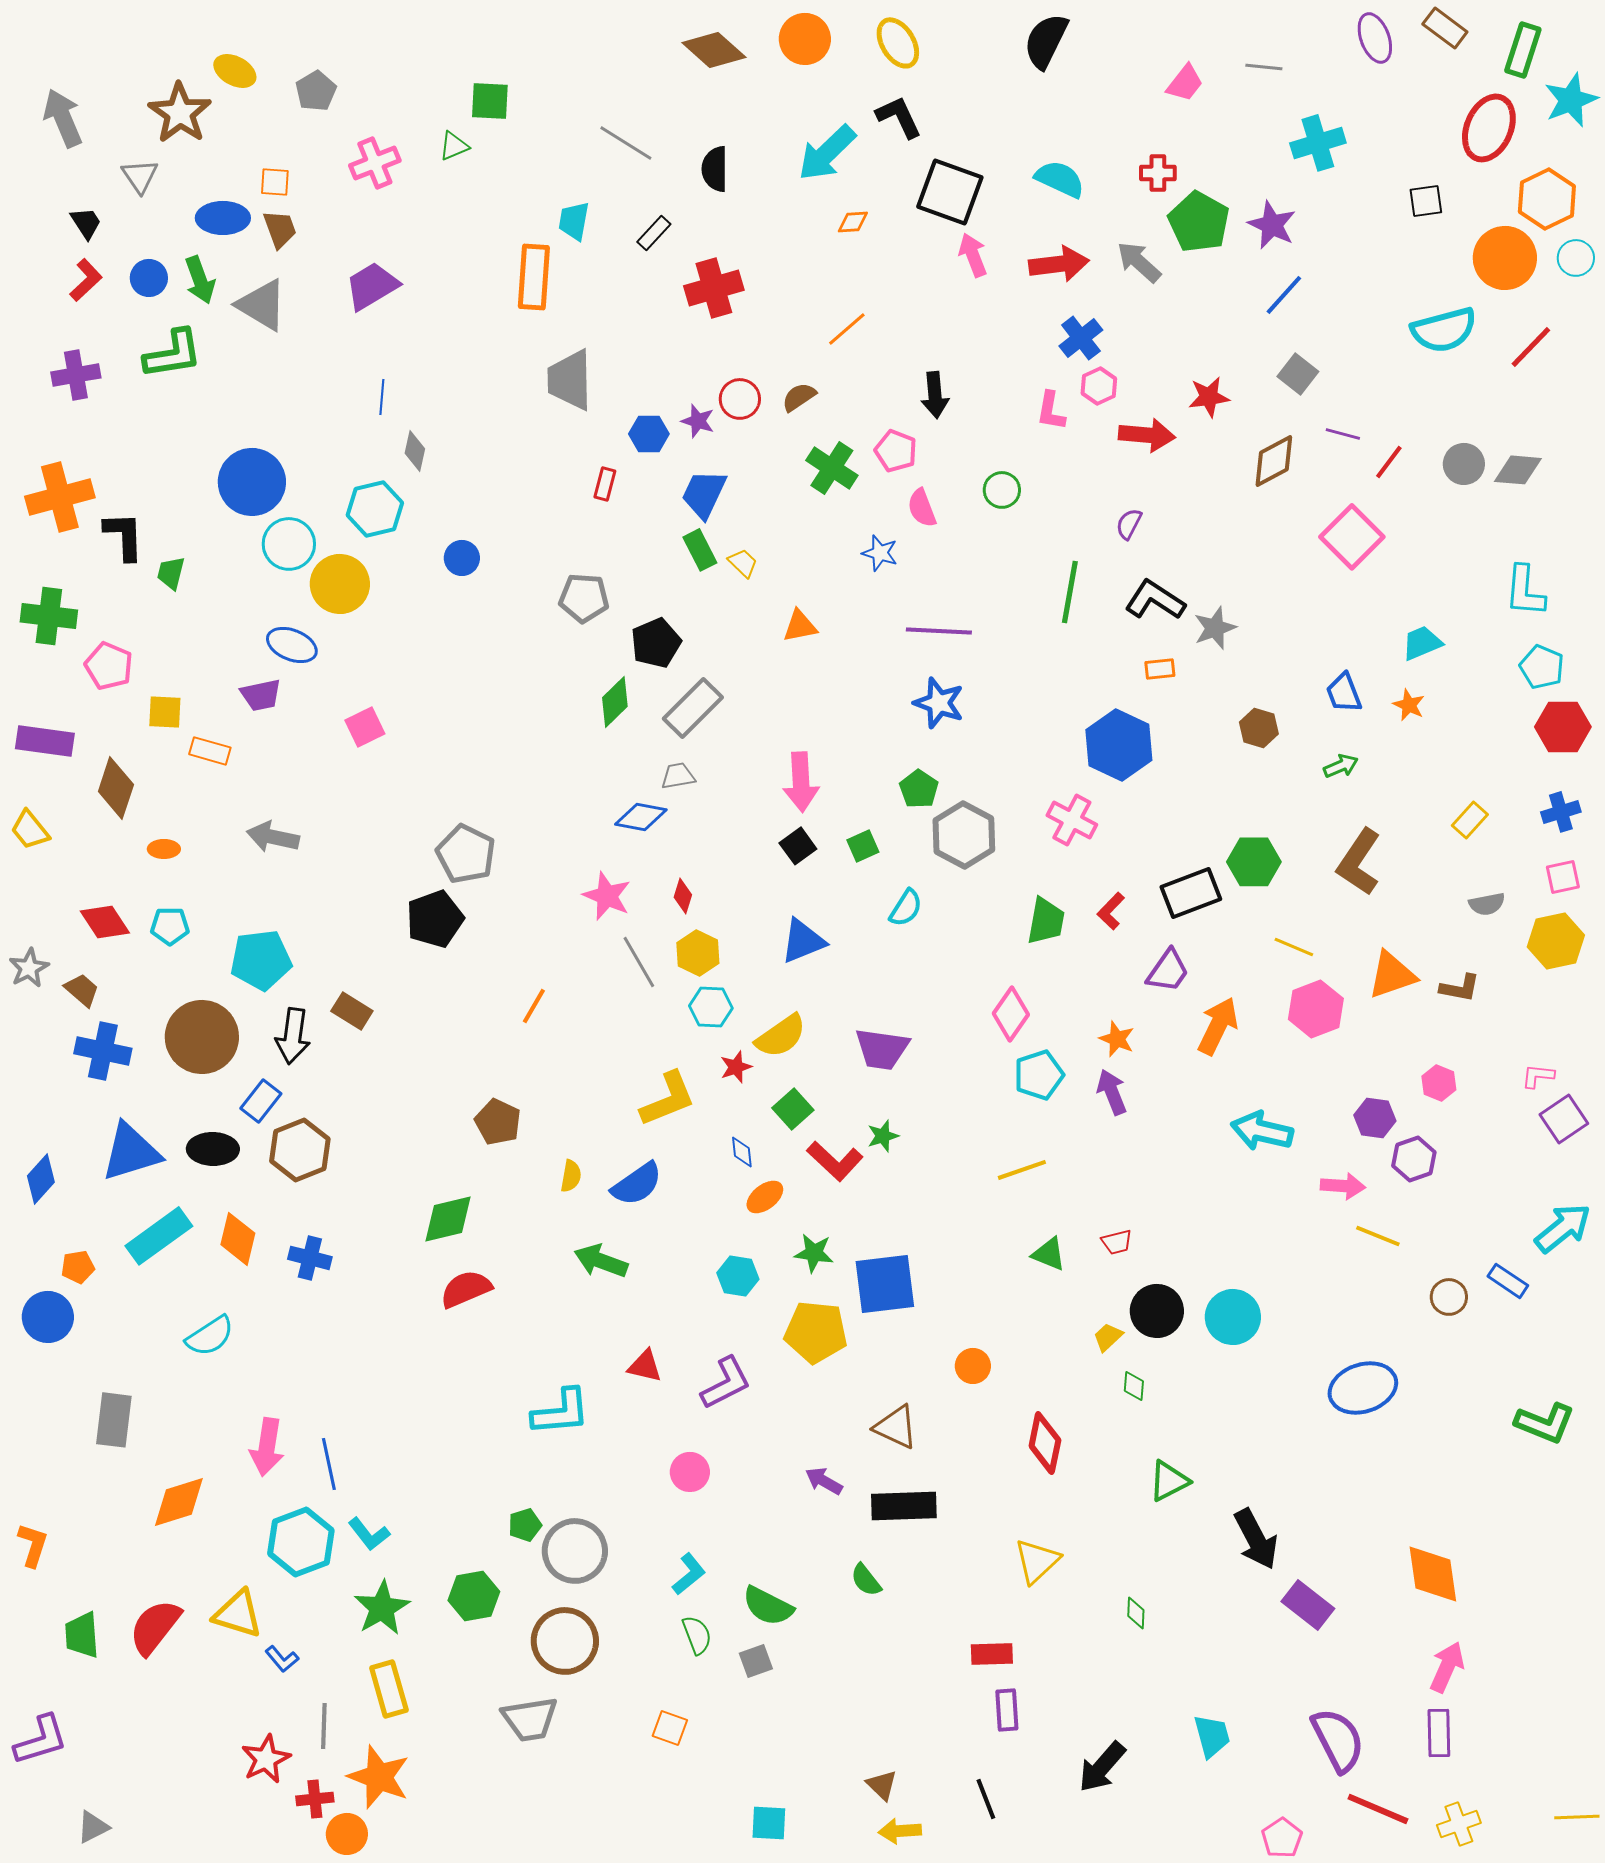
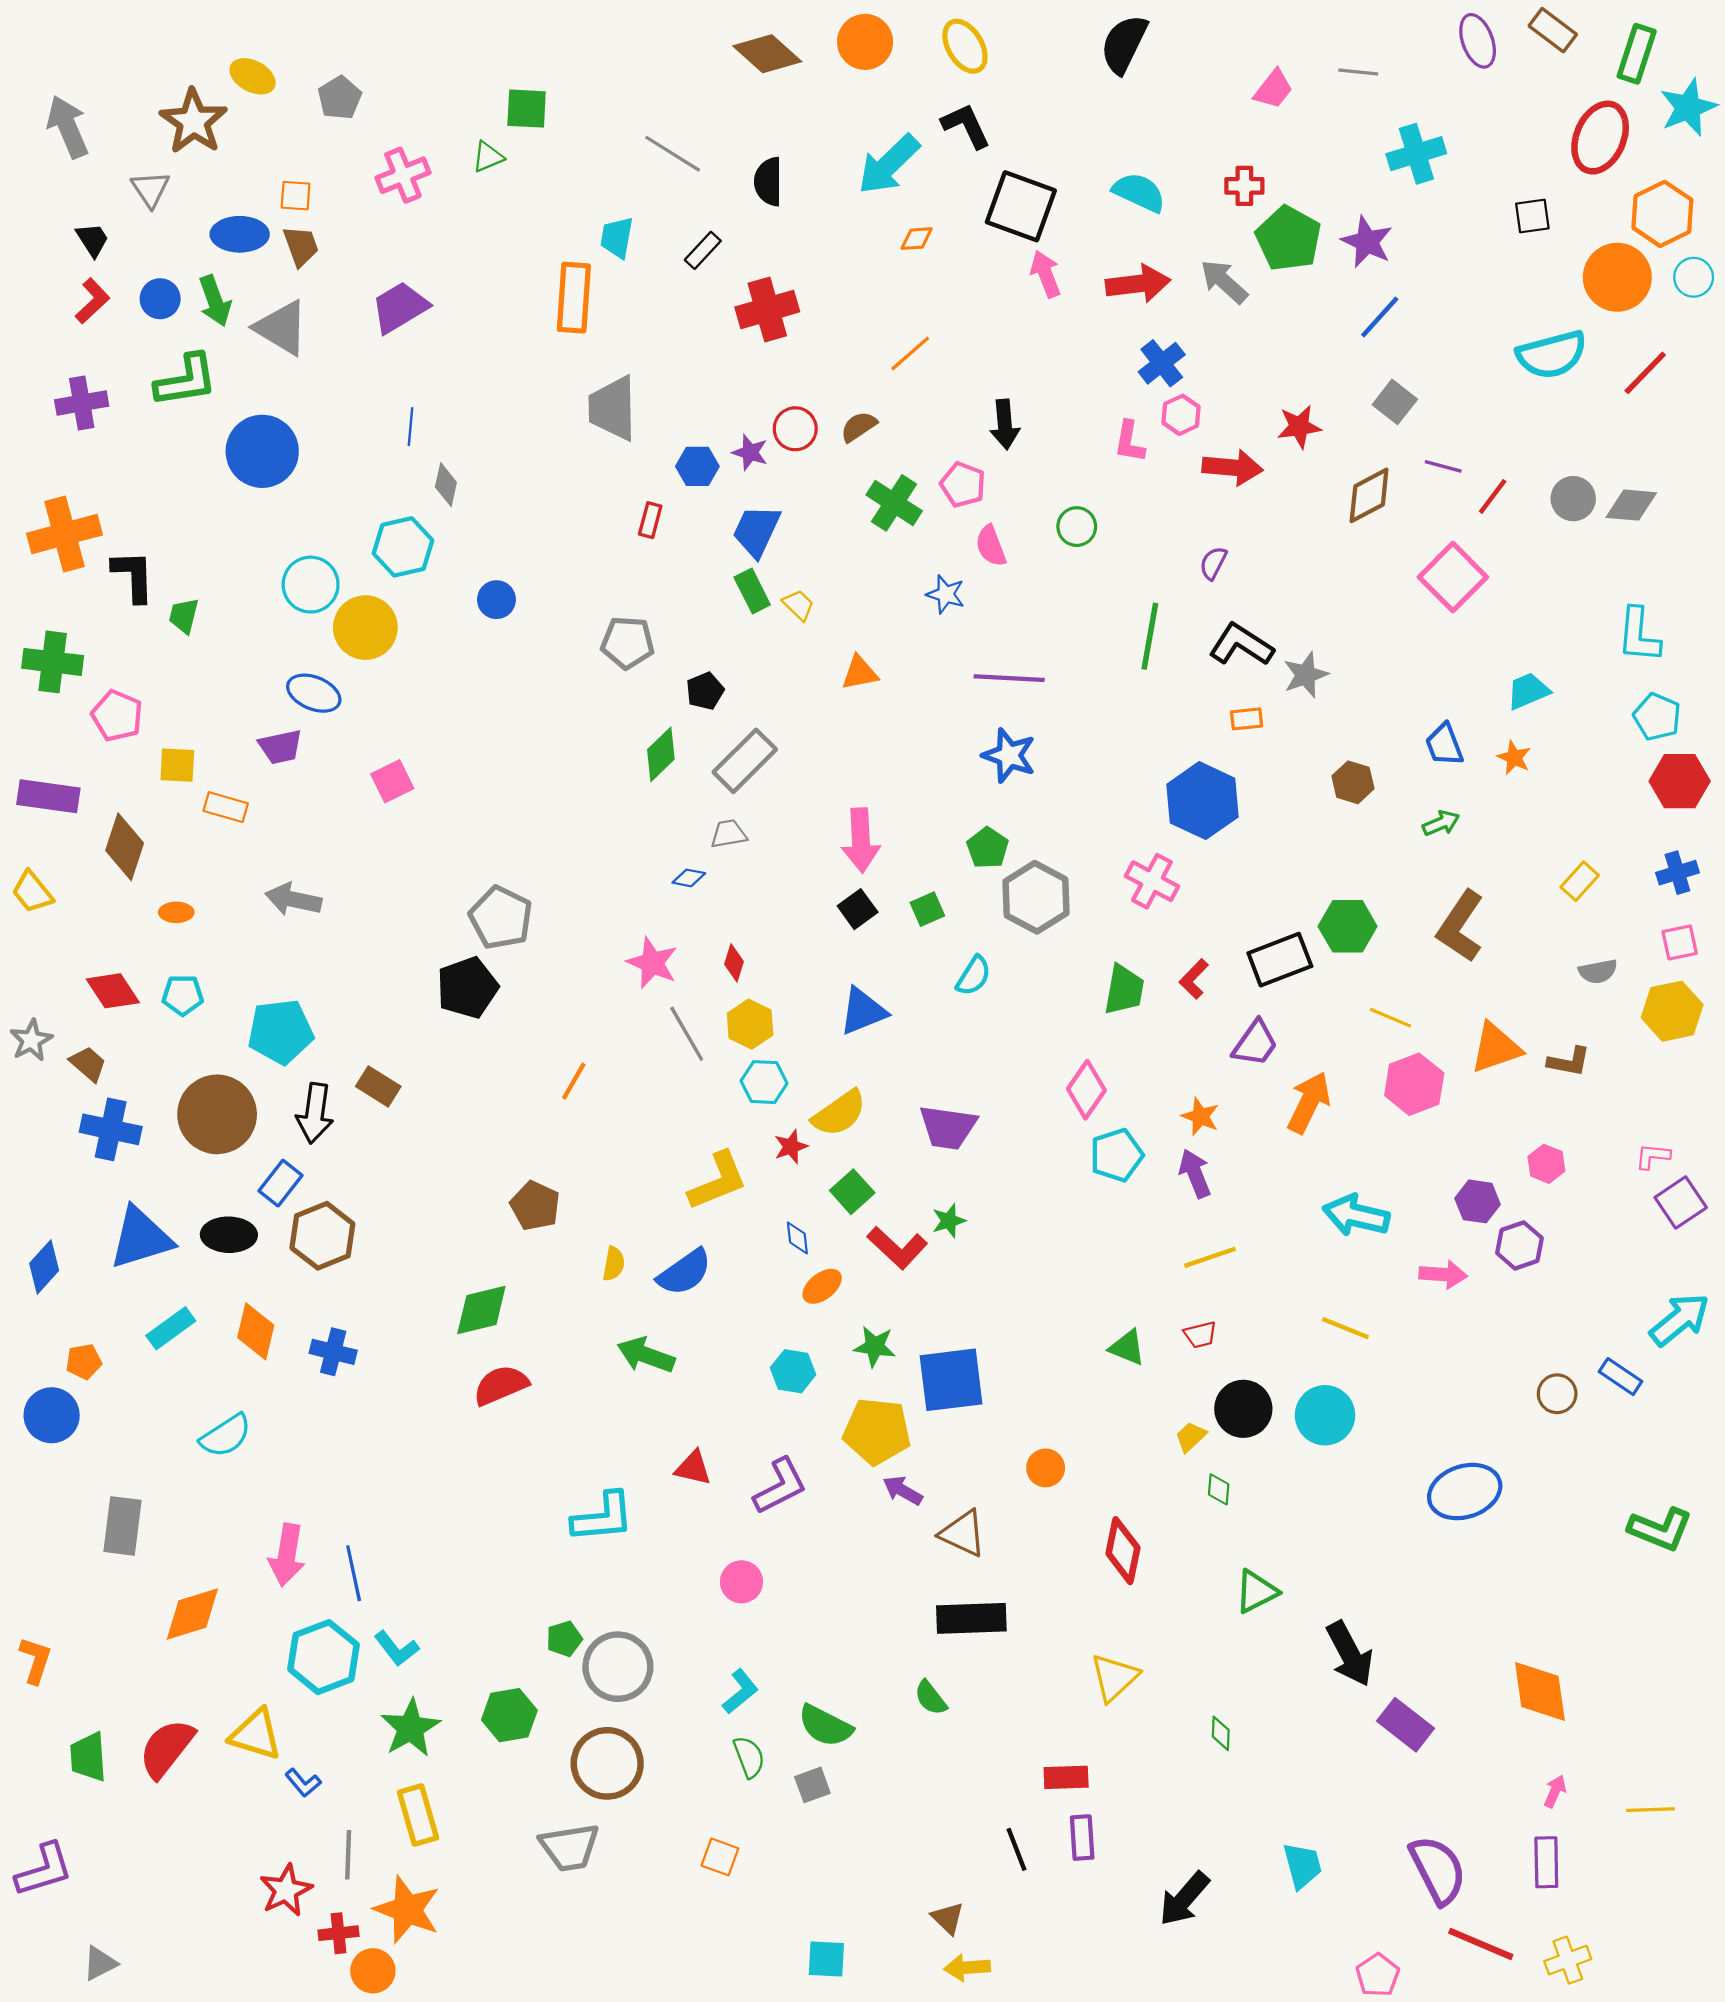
blue circle: (252, 482) -> (262, 451), moved
black pentagon: (656, 643) -> (705, 691), size x0.7
blue diamond: (641, 817) -> (689, 878), size x0.6
yellow line: (1022, 1170) -> (1210, 1257), moved
cyan rectangle: (159, 1236) -> (171, 1328), size x0.7
yellow line: (1378, 1236) -> (1345, 1328), moved
purple arrow: (824, 1481) -> (903, 1490), moved
pink arrow: (1447, 1667) -> (1555, 1791), size x0.6
black line: (986, 1799) -> (1017, 1849), moved
yellow line: (1577, 1817) -> (1651, 1810), moved

